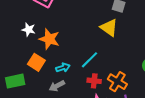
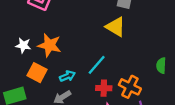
white star: (29, 30) -> (23, 45), moved

